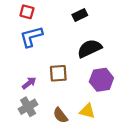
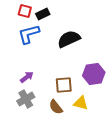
black rectangle: (80, 15) -> (43, 14), moved
black semicircle: (90, 48) -> (69, 39), moved
brown square: (58, 73) -> (64, 85), moved

